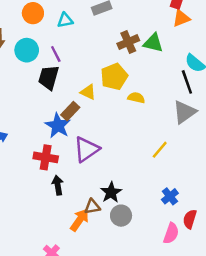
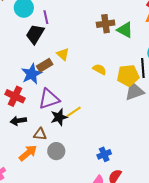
yellow pentagon: (114, 77) -> (128, 75), moved
yellow line: (160, 150) -> (74, 112), moved
black arrow: (58, 185) -> (18, 121), turned -105
black star: (111, 192) -> (59, 117), moved
brown triangle: (92, 207) -> (40, 134), moved
gray circle: (121, 216) -> (56, 151), moved

